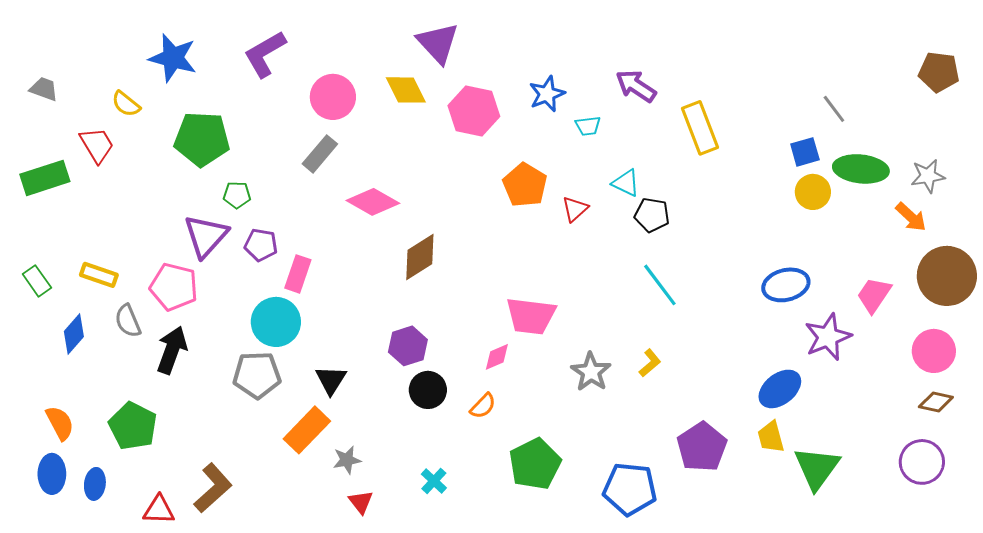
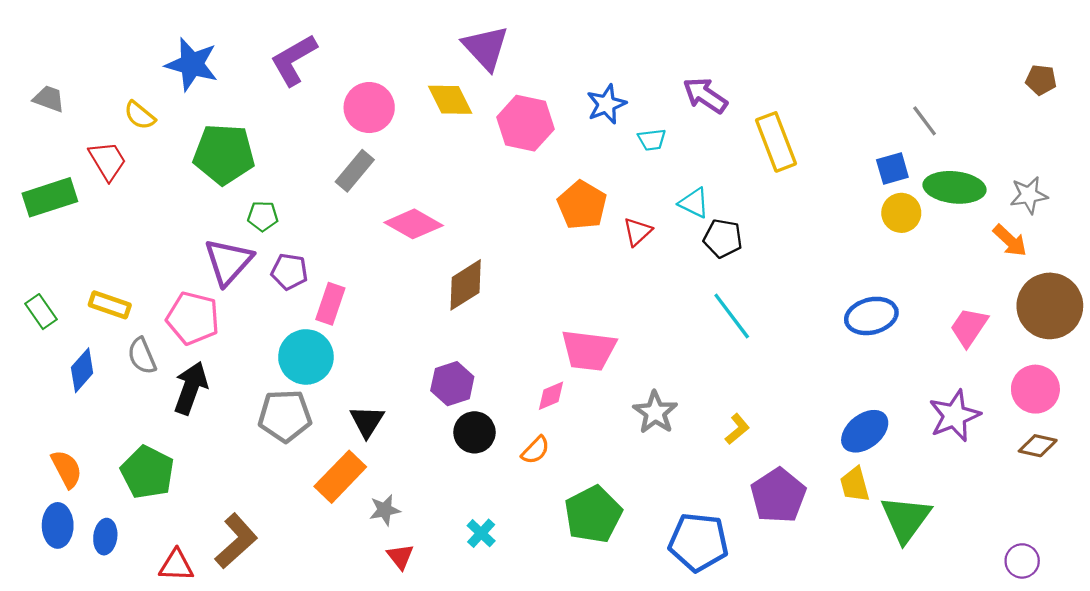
brown pentagon: (939, 72) -> (1041, 80), size x0.7
purple star: (828, 337) -> (955, 416), moved
yellow L-shape: (650, 363) -> (737, 429), moved
purple circle: (922, 462) -> (1022, 561), moved, size x0.7

